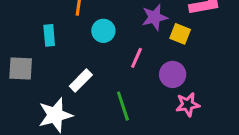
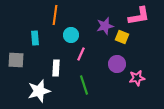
pink line: (137, 58) -> (81, 54), moved
white rectangle: (81, 80) -> (56, 68), turned -42
pink star: (188, 105) -> (137, 78), moved

